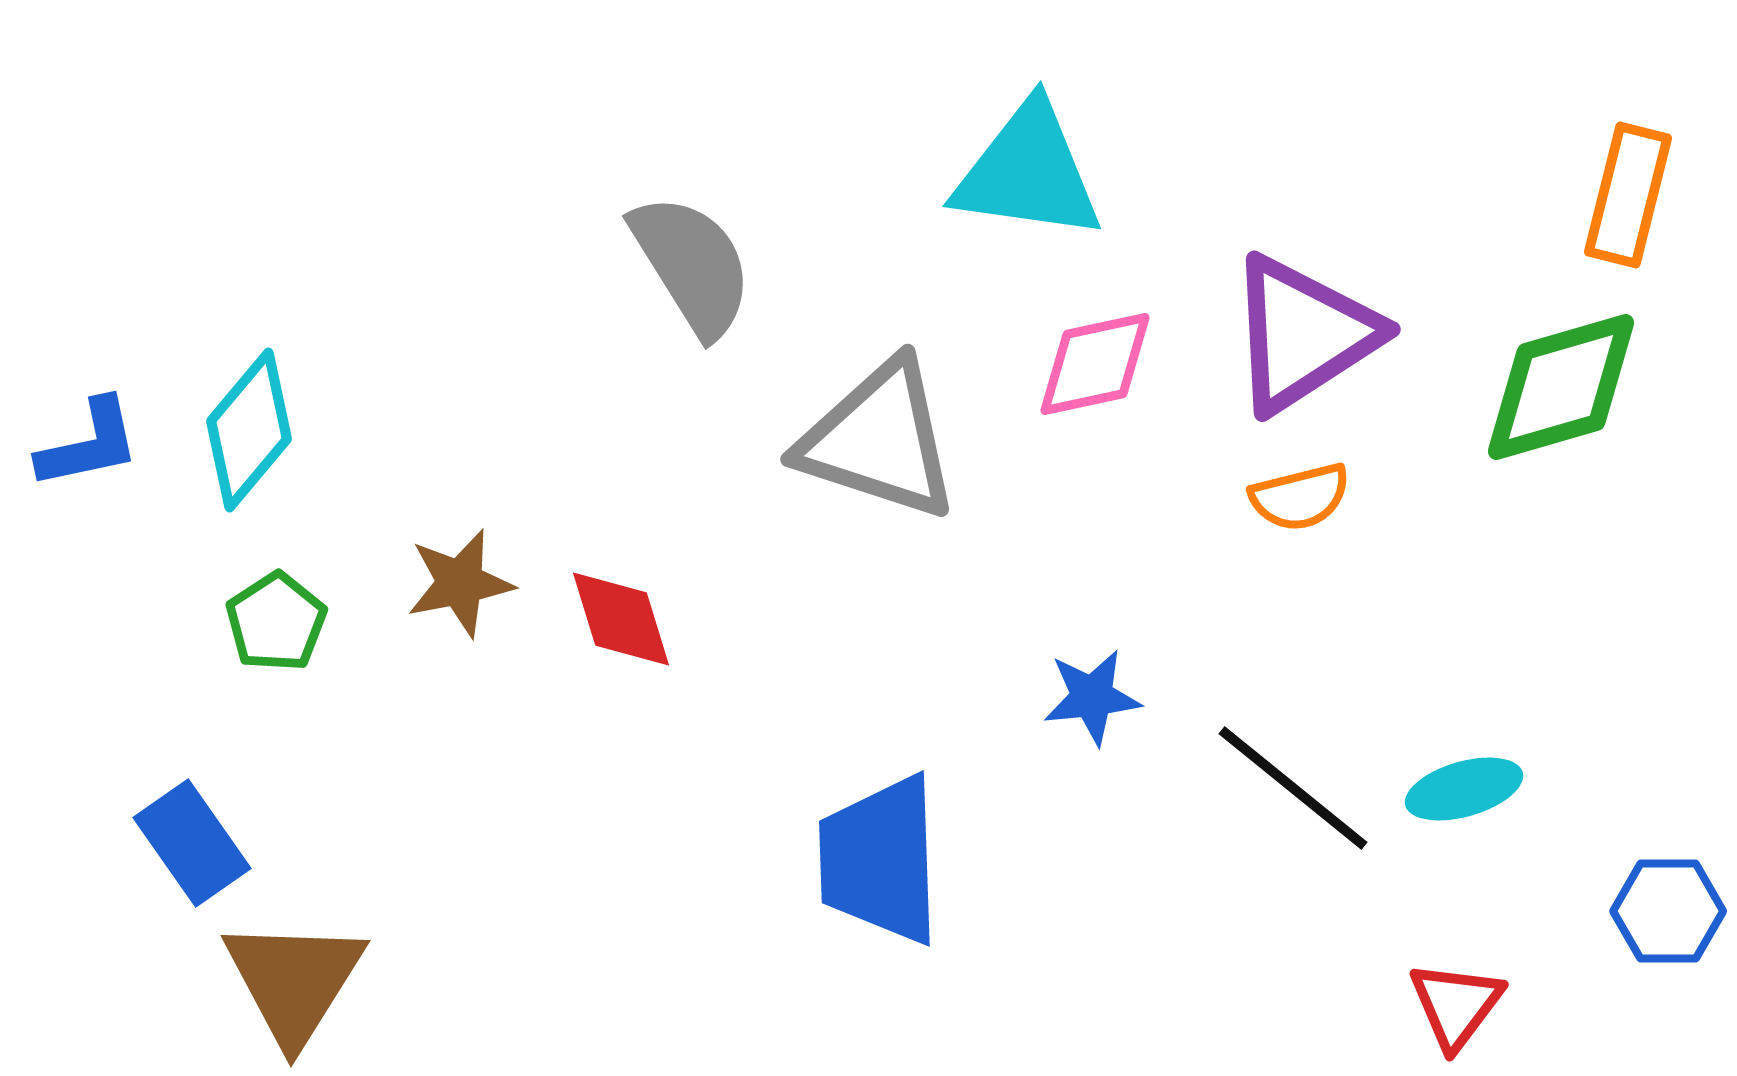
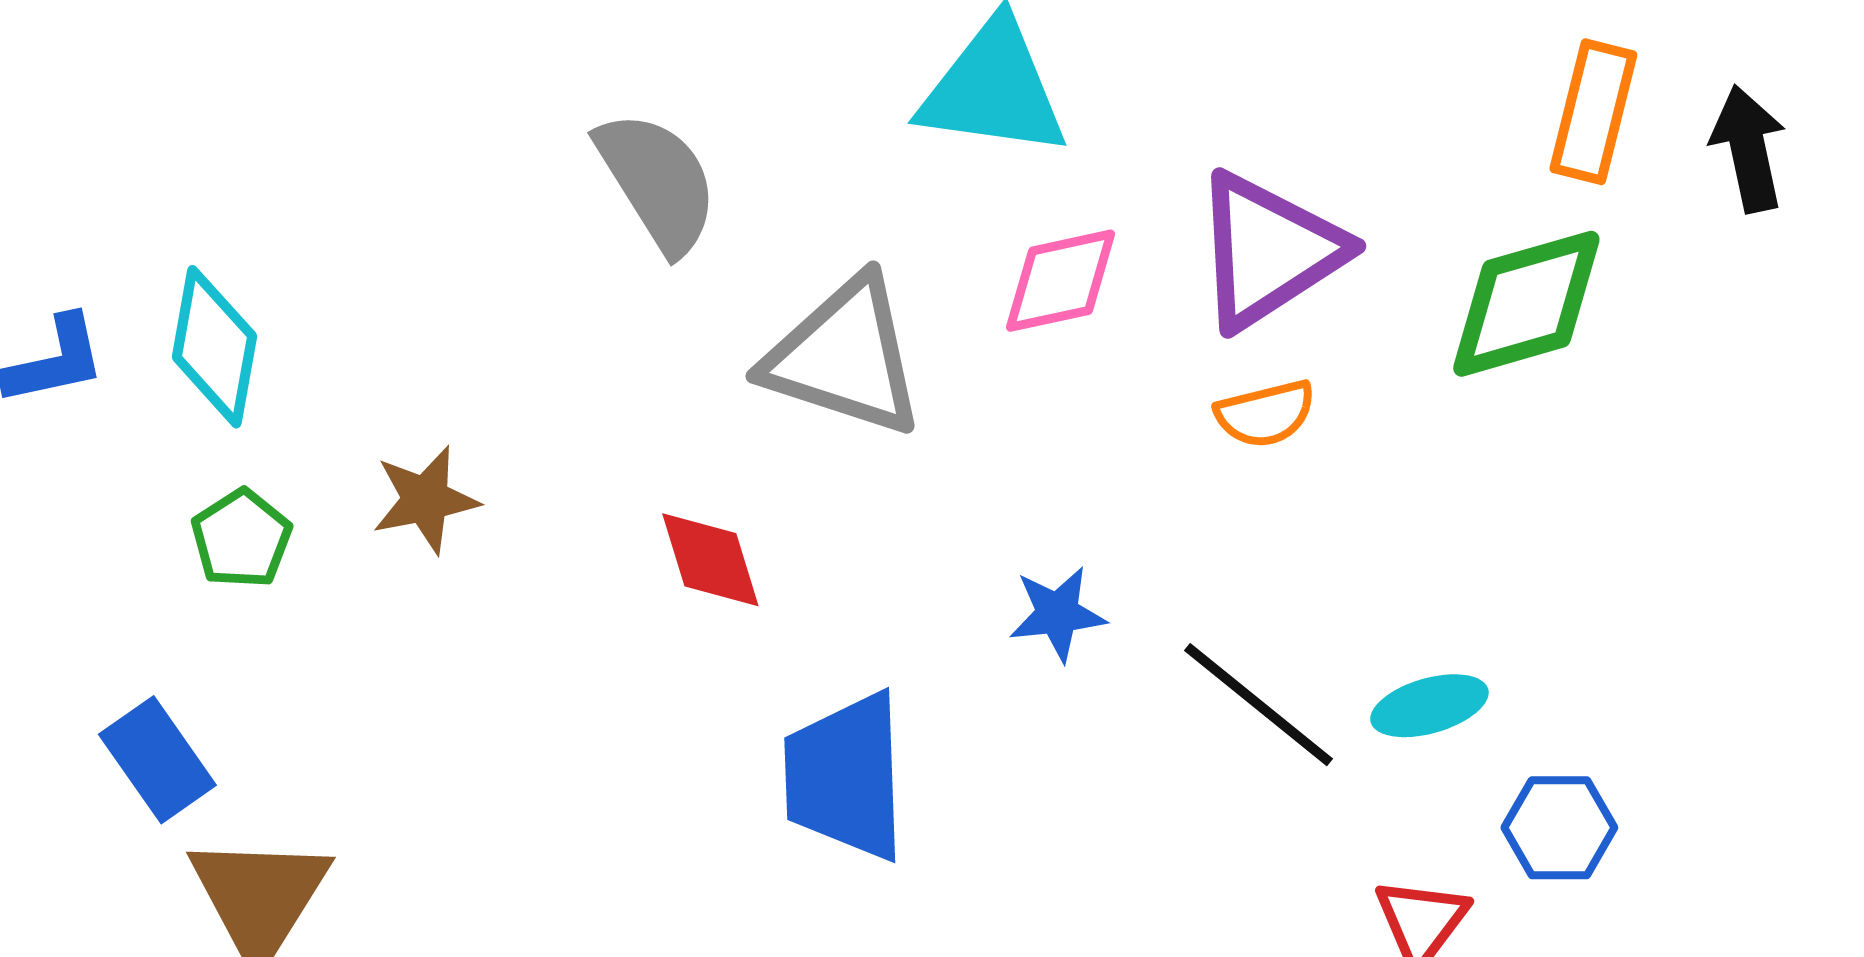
cyan diamond: (249, 430) -> (214, 347), turned -30
red diamond: (621, 619) -> (710, 560), moved
blue hexagon: (1668, 911) -> (1559, 828), moved

